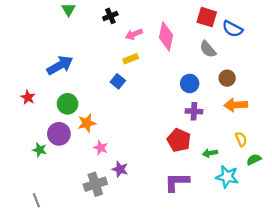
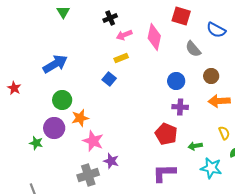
black cross: (110, 16) -> (110, 18), moved
red square: (207, 17) -> (181, 16), moved
red star: (28, 97) -> (14, 88), moved
pink star: (101, 148) -> (93, 141), size x1.5

